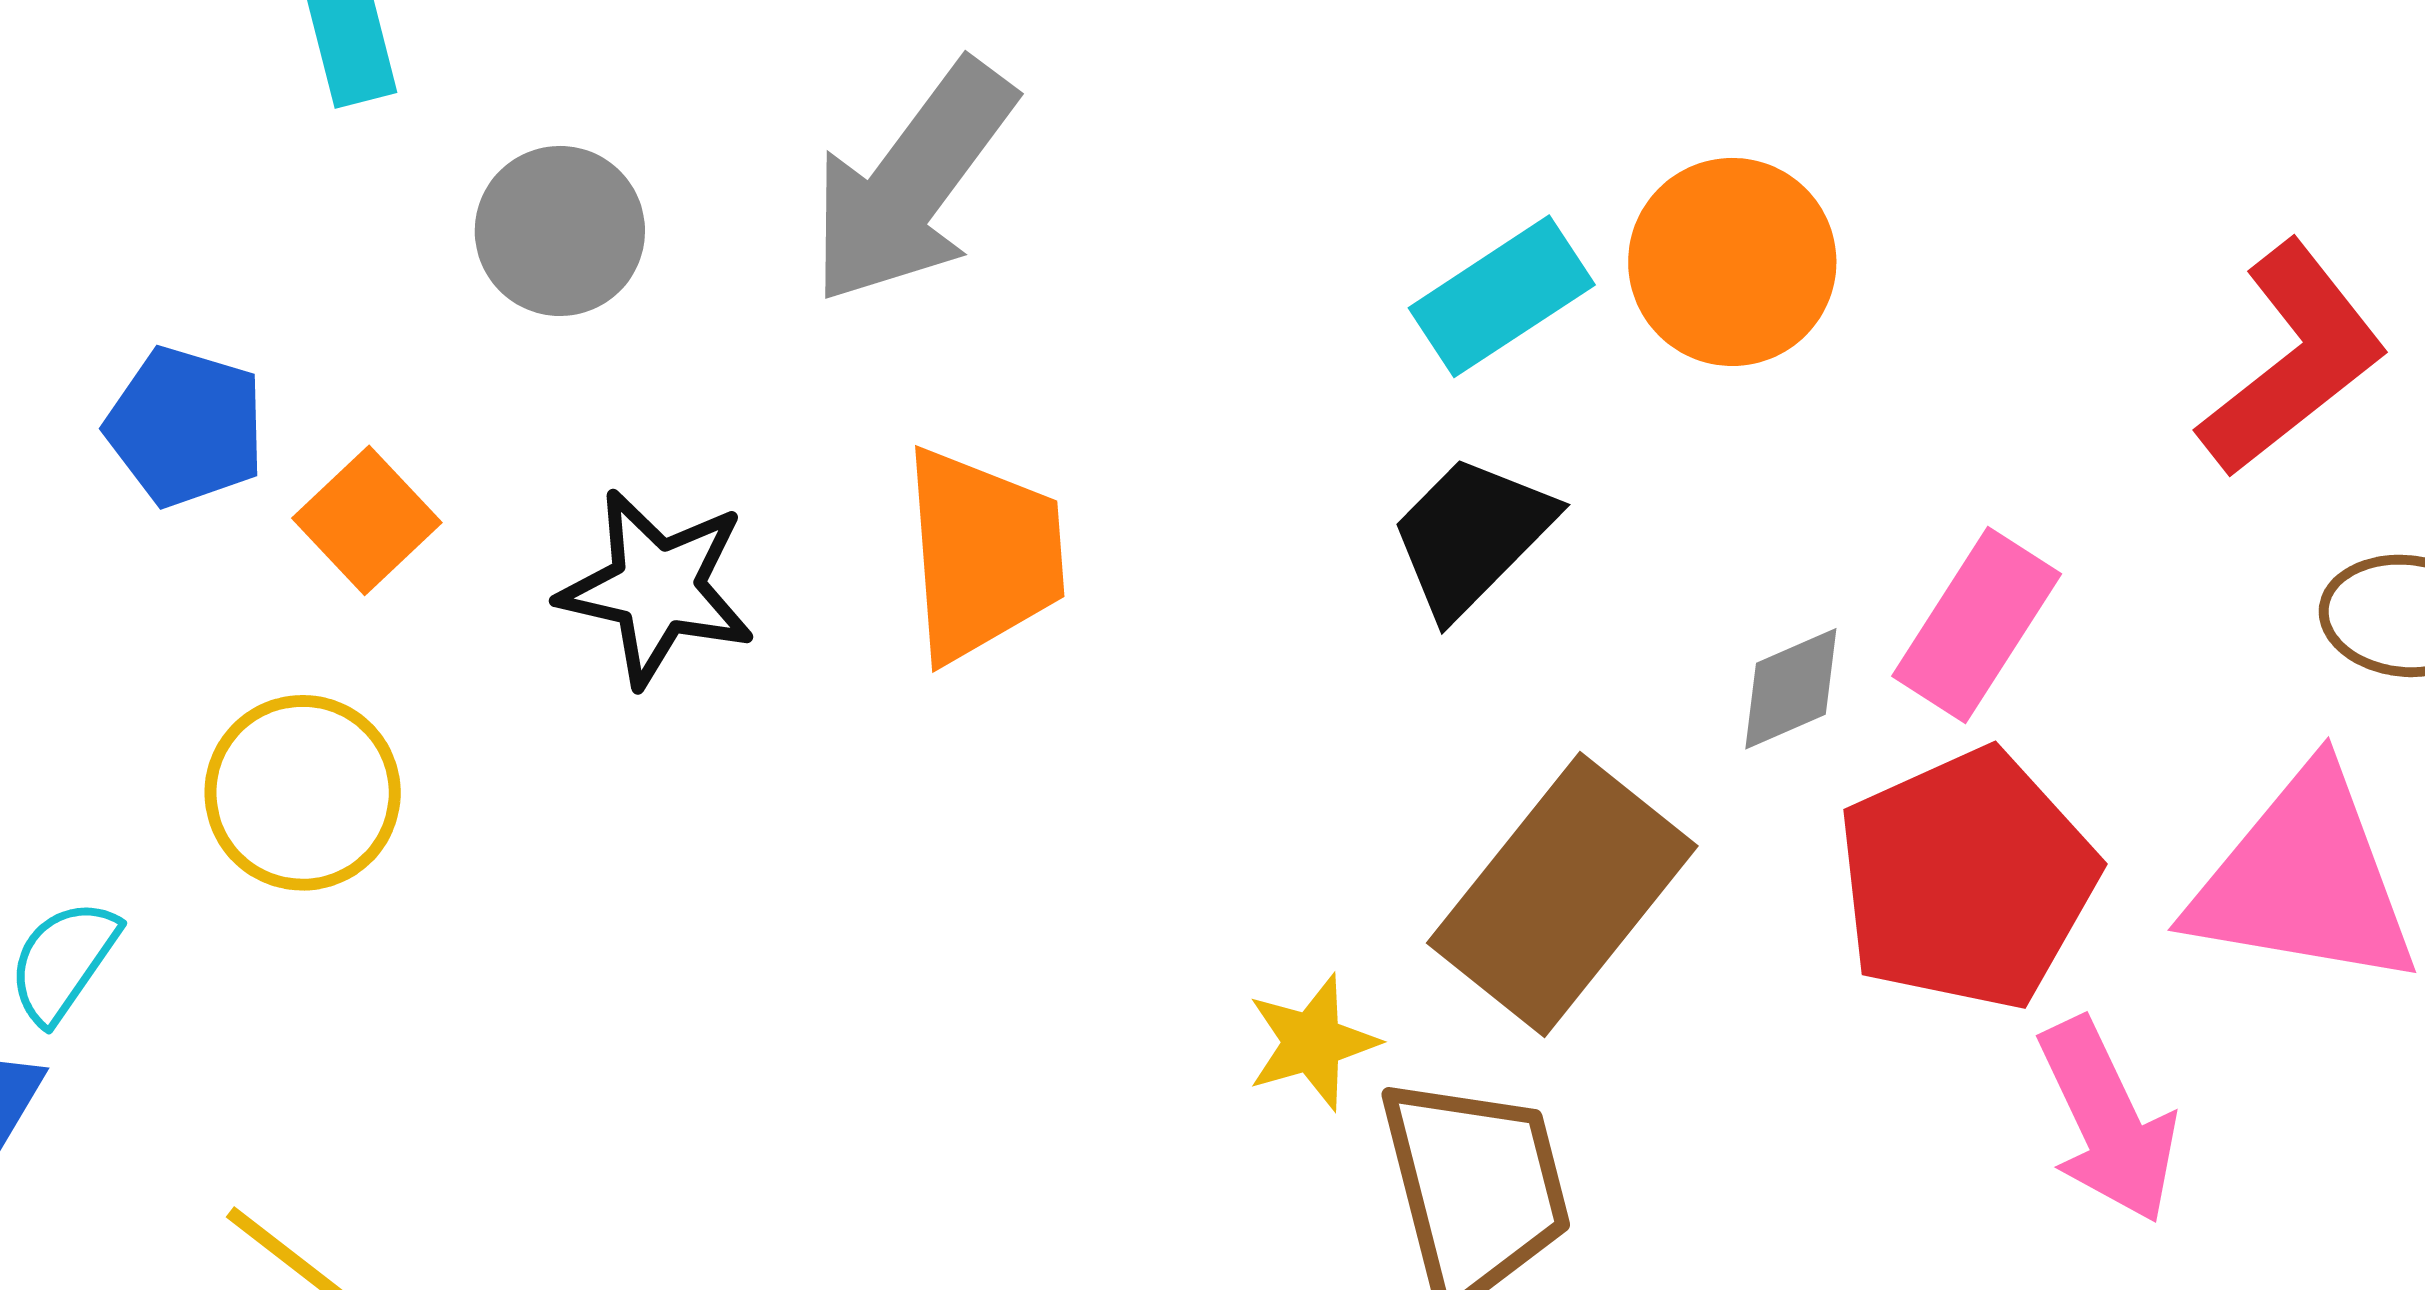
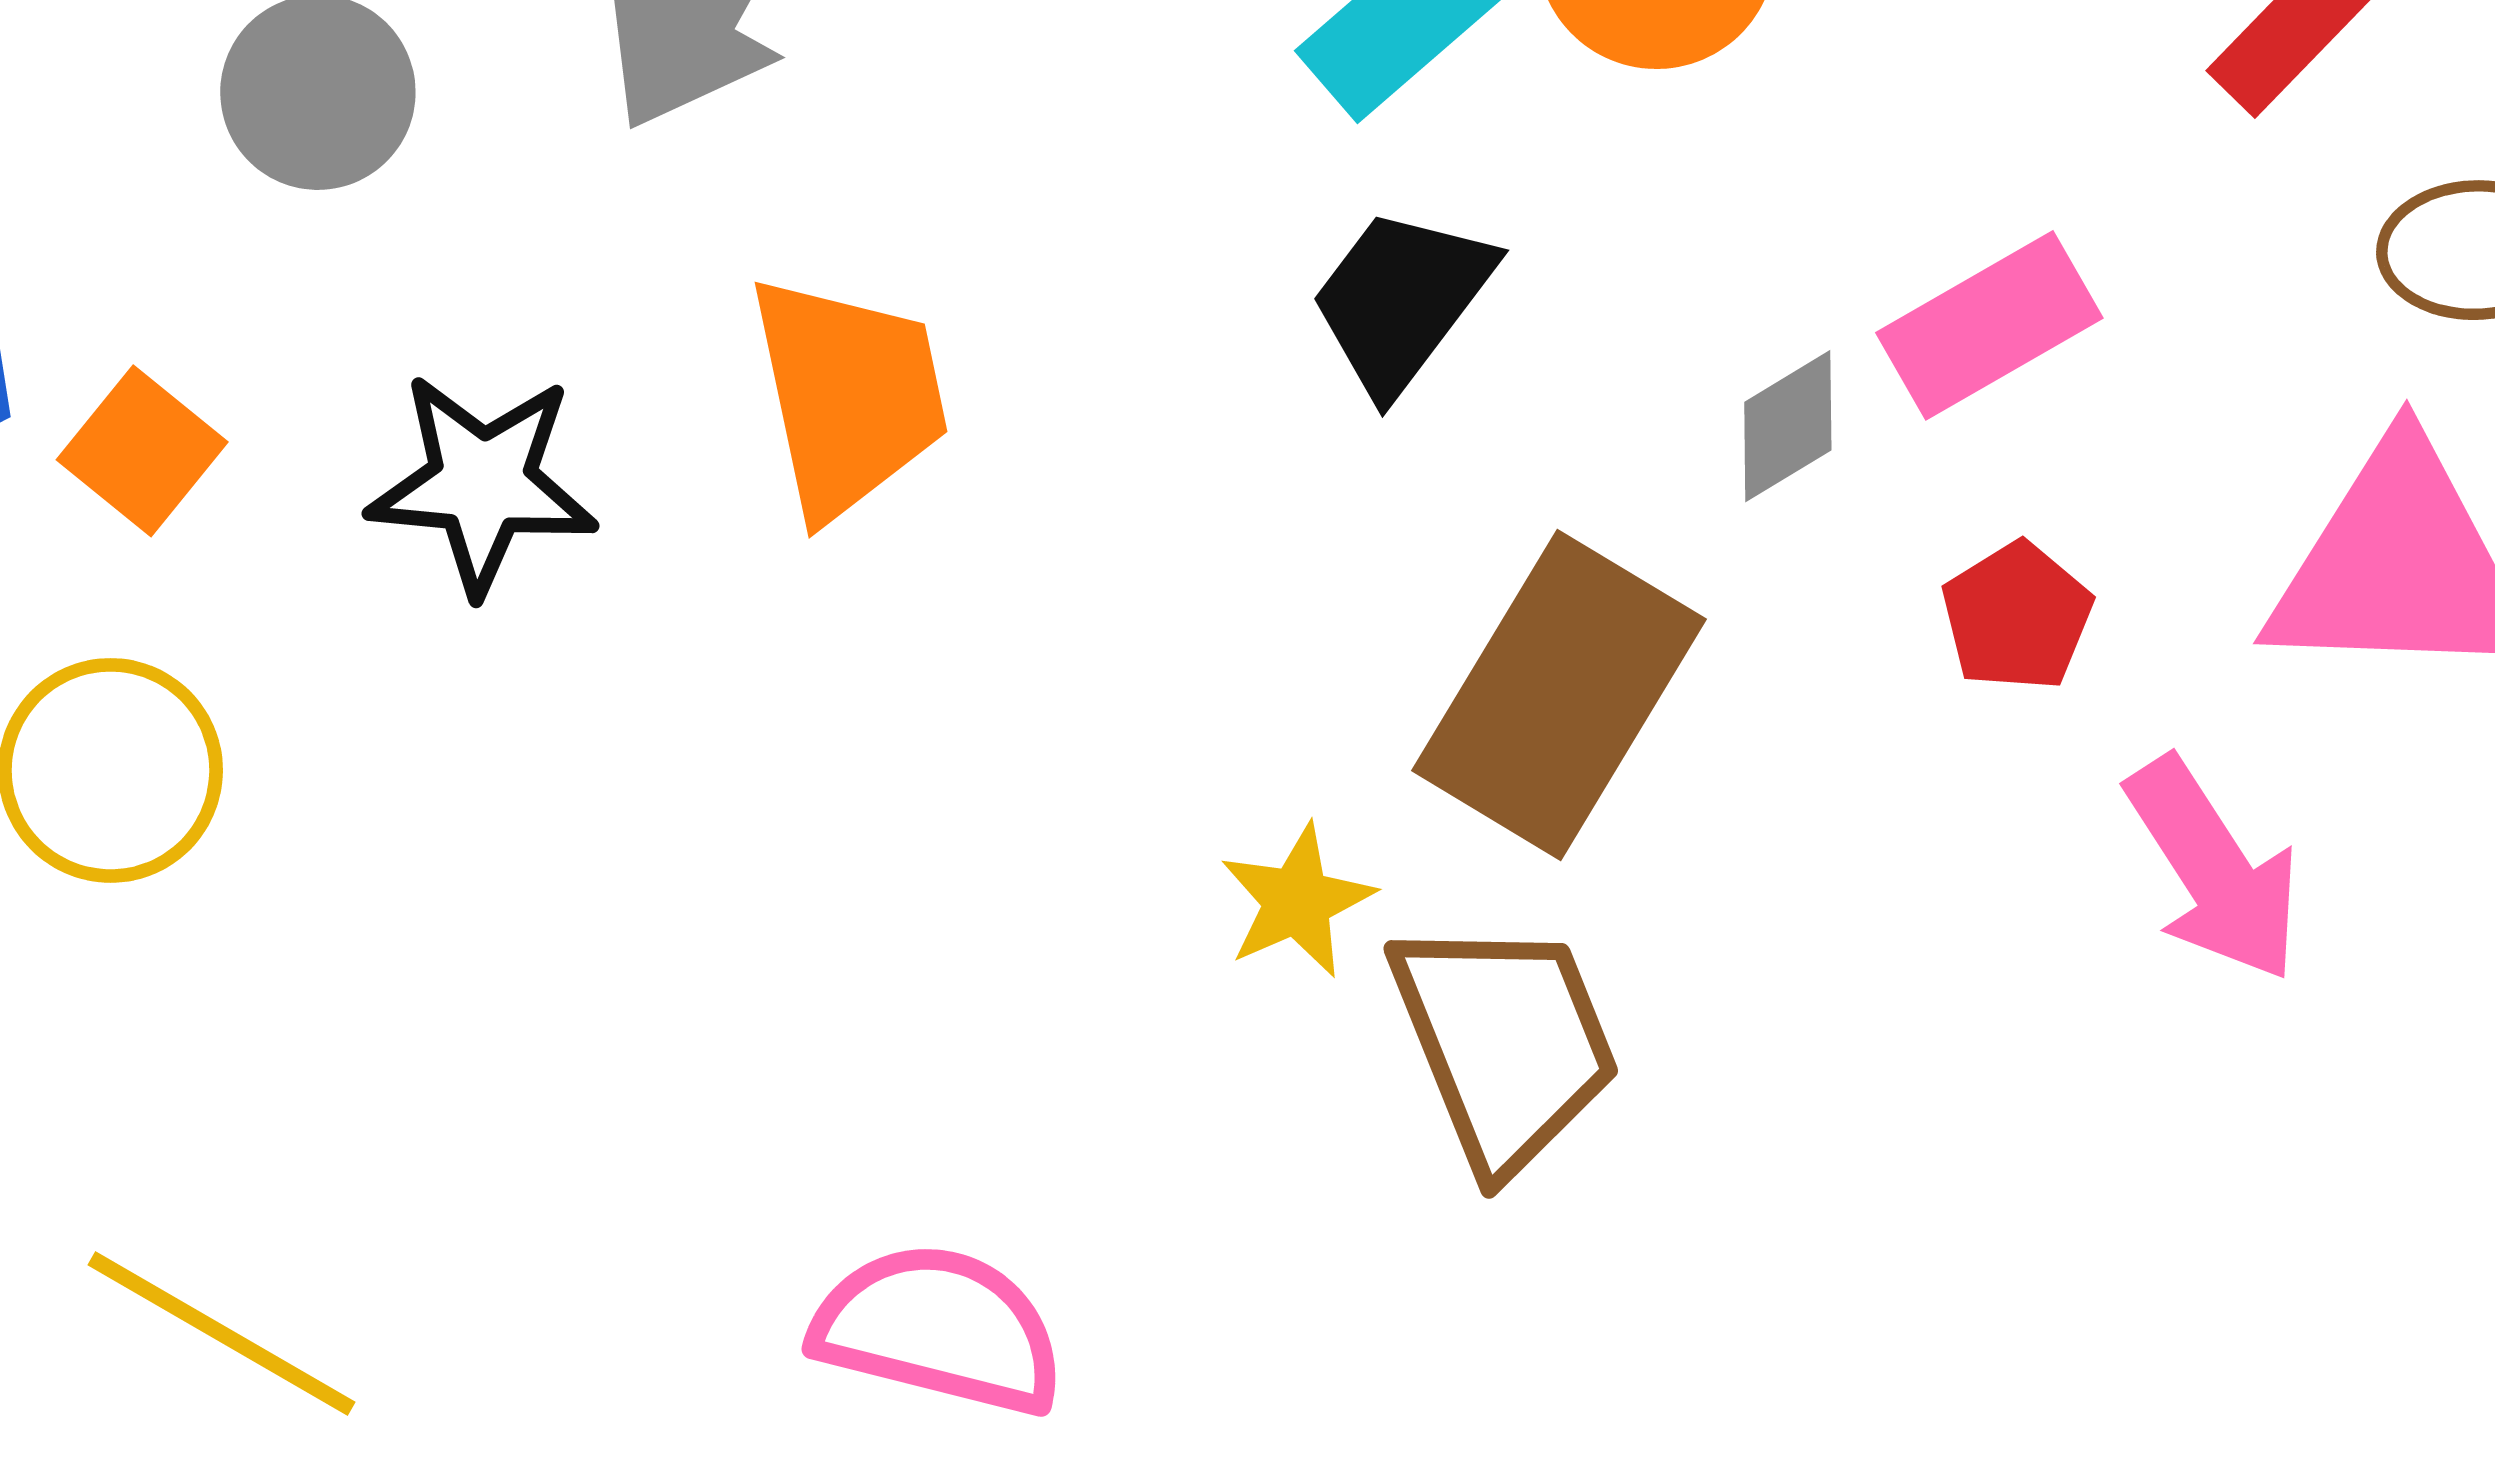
pink rectangle: (1977, 625) -> (1989, 325), turned 35
red pentagon: (1967, 880) -> (2017, 617), size x0.5

